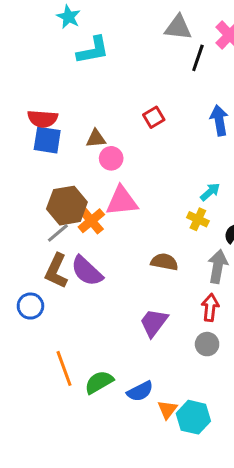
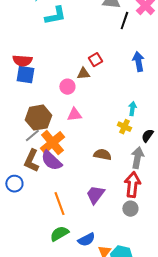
brown triangle: (96, 139) -> (83, 74), moved
cyan arrow: (210, 192) -> (132, 109), turned -40
pink triangle: (122, 201) -> (74, 115), size x0.7
orange cross: (91, 221) -> (52, 143), moved, size x1.4
red arrow: (210, 308) -> (132, 185), size x1.4
orange line: (64, 368) -> (59, 204), moved

